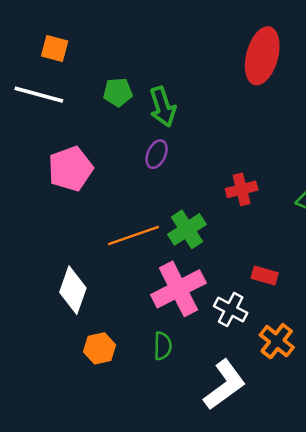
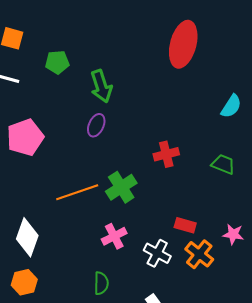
green pentagon: (118, 92) -> (57, 62), moved
pink cross: (178, 289) -> (114, 236), size x0.6
orange cross: (277, 341) -> (199, 254), moved
orange hexagon: (100, 348) -> (24, 282), moved

